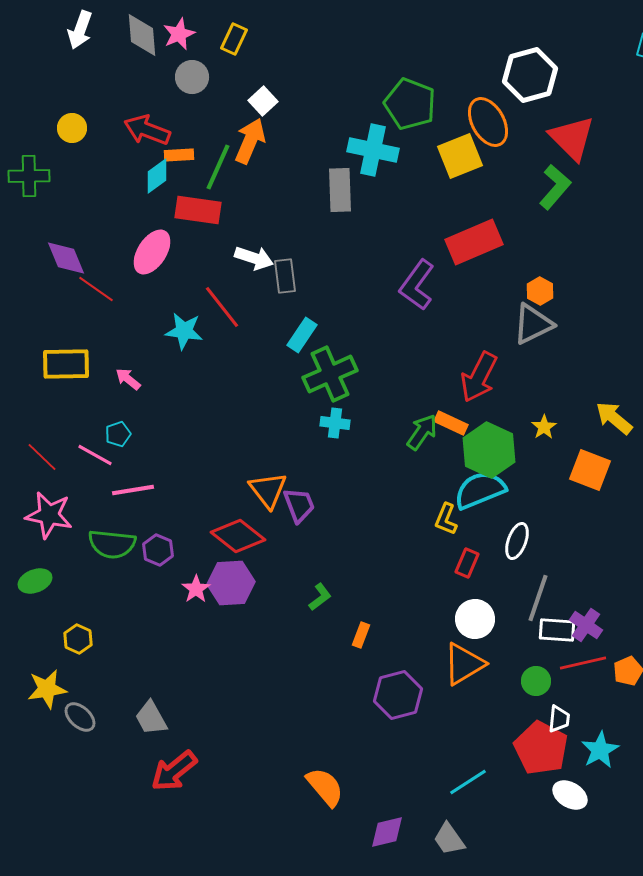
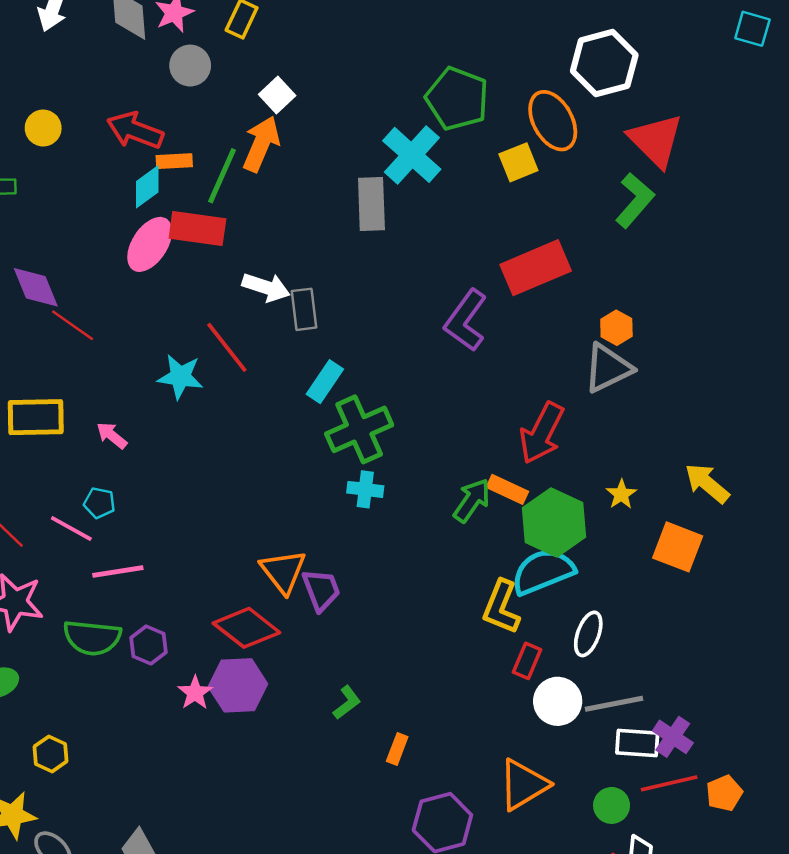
cyan cross: (373, 150) -> (412, 155), turned 30
yellow square: (460, 156) -> (518, 162), size x0.7
pink ellipse: (152, 252) -> (150, 244), moved
cyan pentagon: (118, 434) -> (99, 503), turned 30
yellow L-shape: (446, 519) -> (501, 607), size x1.4
gray line: (538, 598) -> (614, 704), turned 60
white circle: (475, 619) -> (558, 701), moved

